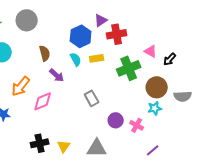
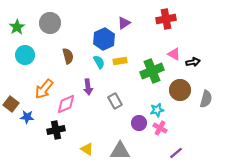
red cross: (117, 34) -> (166, 19), moved
black arrow: (170, 59) -> (193, 62), turned -144
purple arrow: (57, 75) -> (88, 87), moved, turned 42
gray semicircle: (183, 96) -> (206, 99), turned -72
cyan star: (155, 108) -> (157, 110), moved
black cross: (40, 143) -> (56, 130), moved
yellow triangle: (64, 146) -> (87, 149), turned -32

